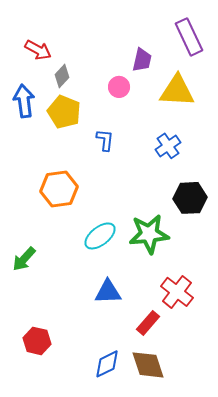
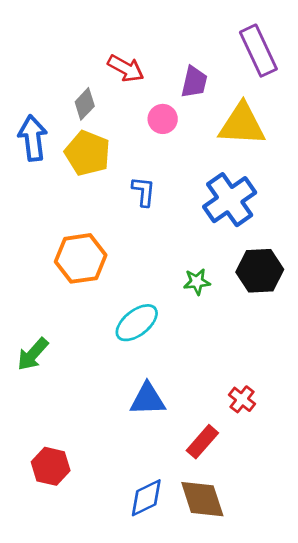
red arrow: (38, 50) -> (126, 68), moved
blue cross: (168, 146) -> (230, 200), size x1.5
green star: (149, 234) -> (197, 282), moved, size x0.5
red cross: (177, 292) -> (242, 399), size x0.6

